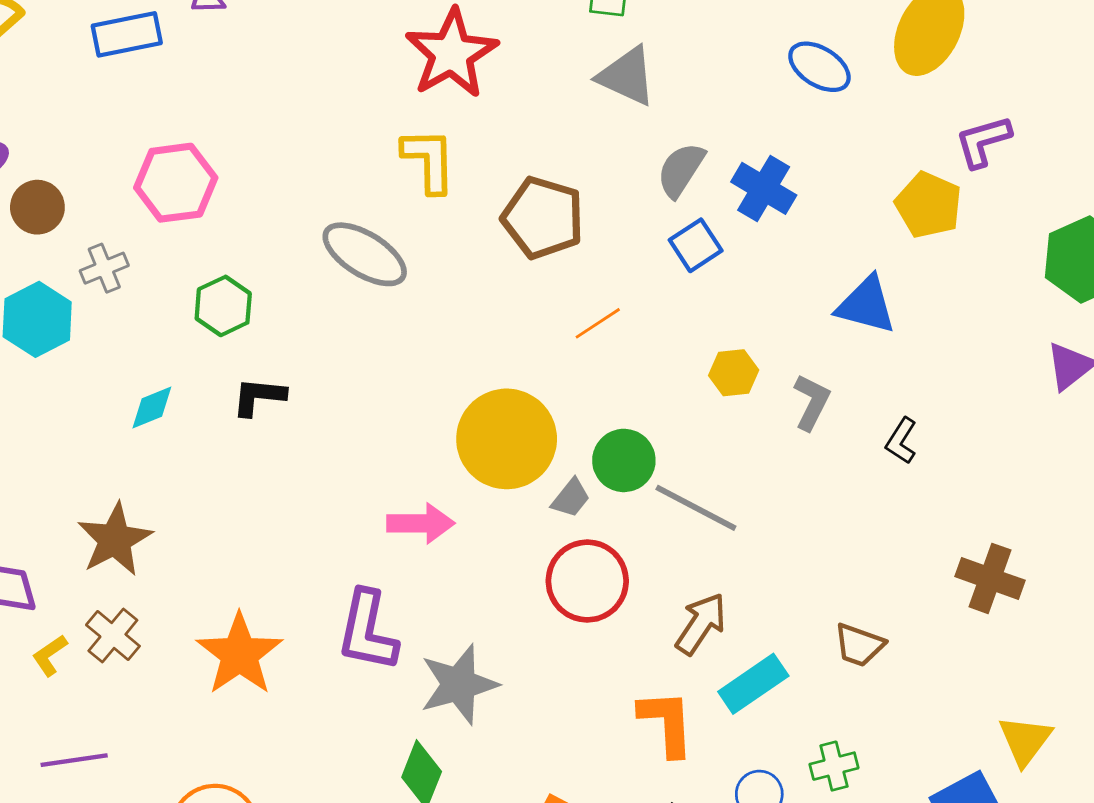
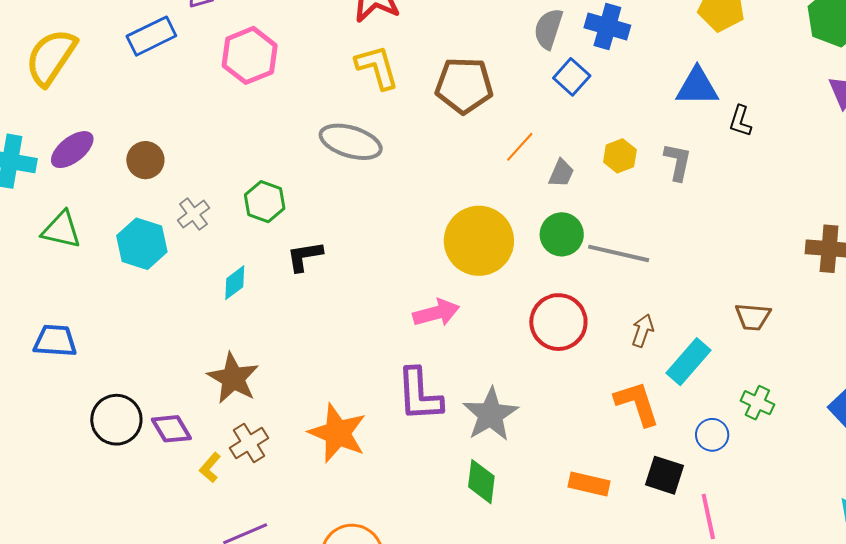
pink hexagon: (176, 183) -> (250, 55), moved
brown circle: (37, 207) -> (145, 160), moved
gray cross: (104, 268) -> (193, 214), moved
black L-shape: (901, 441) -> (740, 121), moved
gray trapezoid: (571, 498) -> (561, 173), moved
brown arrow: (701, 624) -> (643, 331), size x0.7
brown cross: (113, 636) -> (249, 443), turned 33
green cross: (834, 766) -> (757, 403), turned -36

